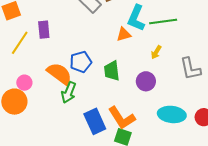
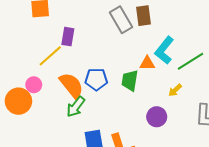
green line: (163, 22) -> (191, 61), turned -40
yellow line: (20, 43) -> (50, 56), moved
green trapezoid: (112, 71) -> (130, 81), moved

